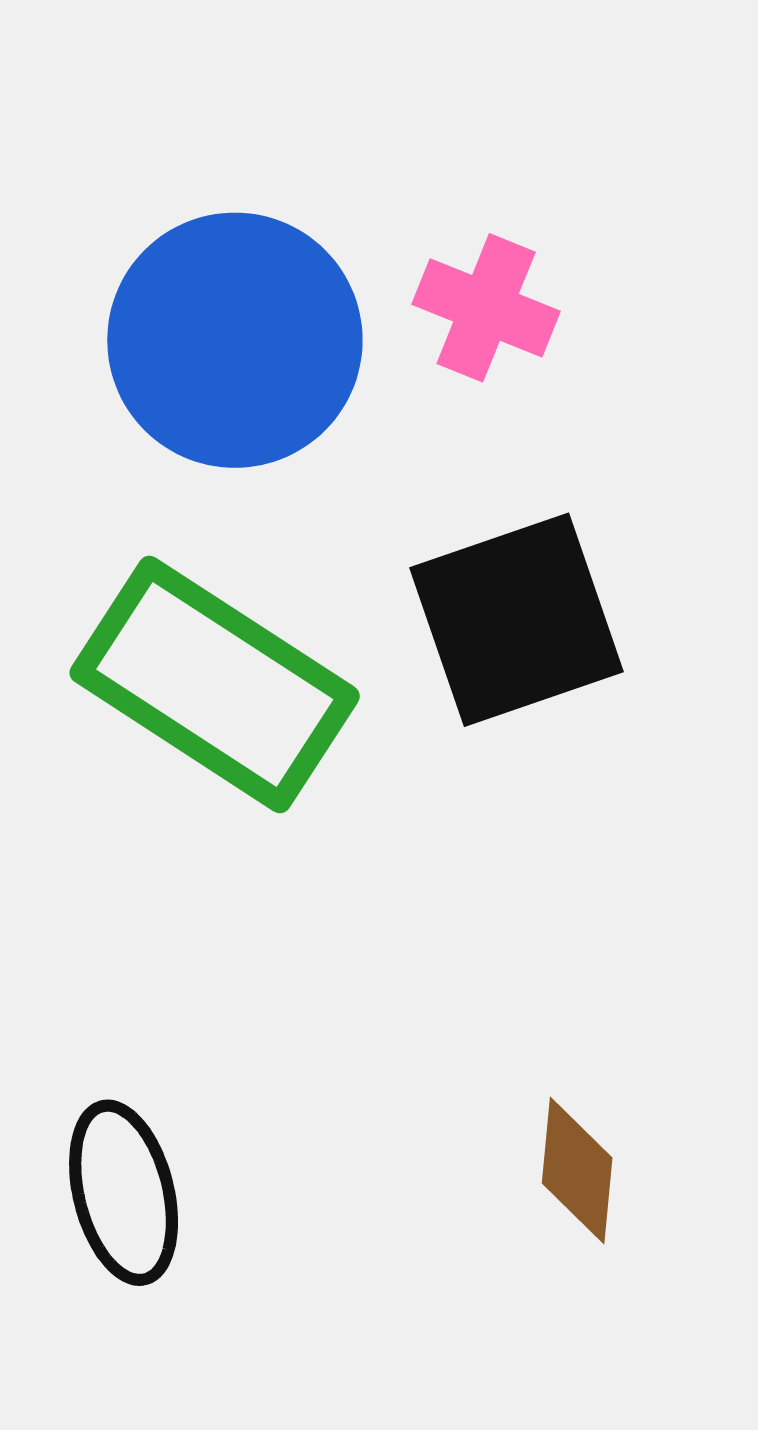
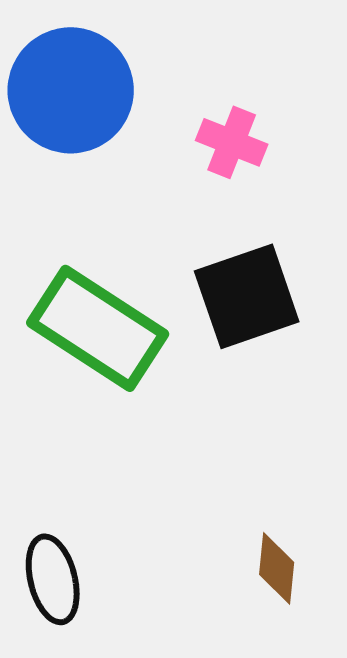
blue circle: (235, 340) -> (71, 90), moved

